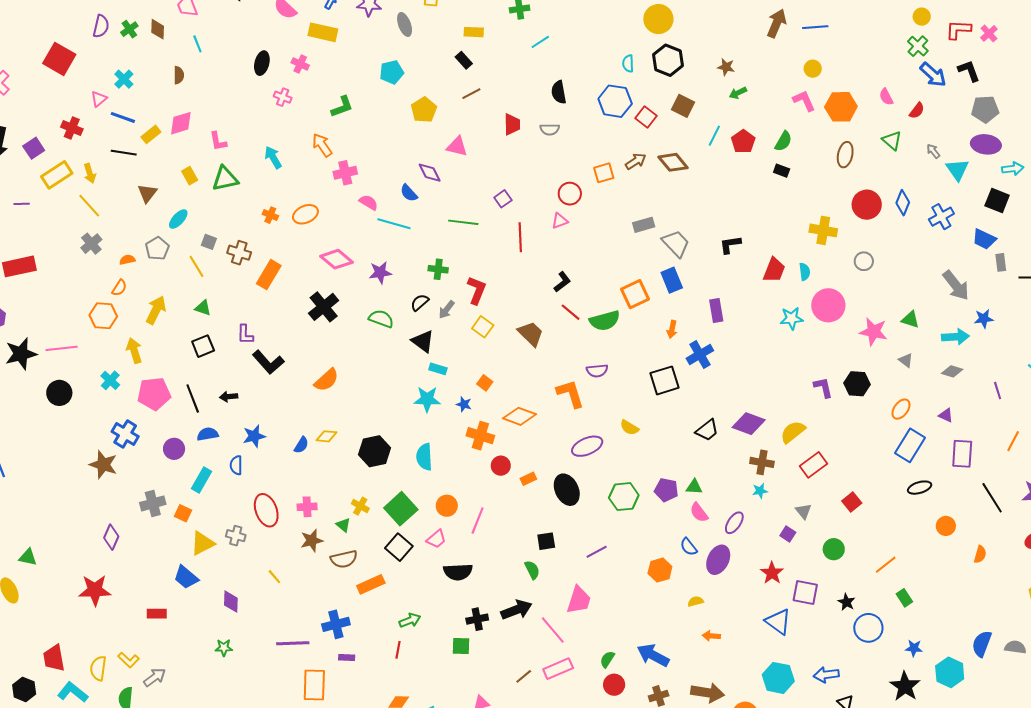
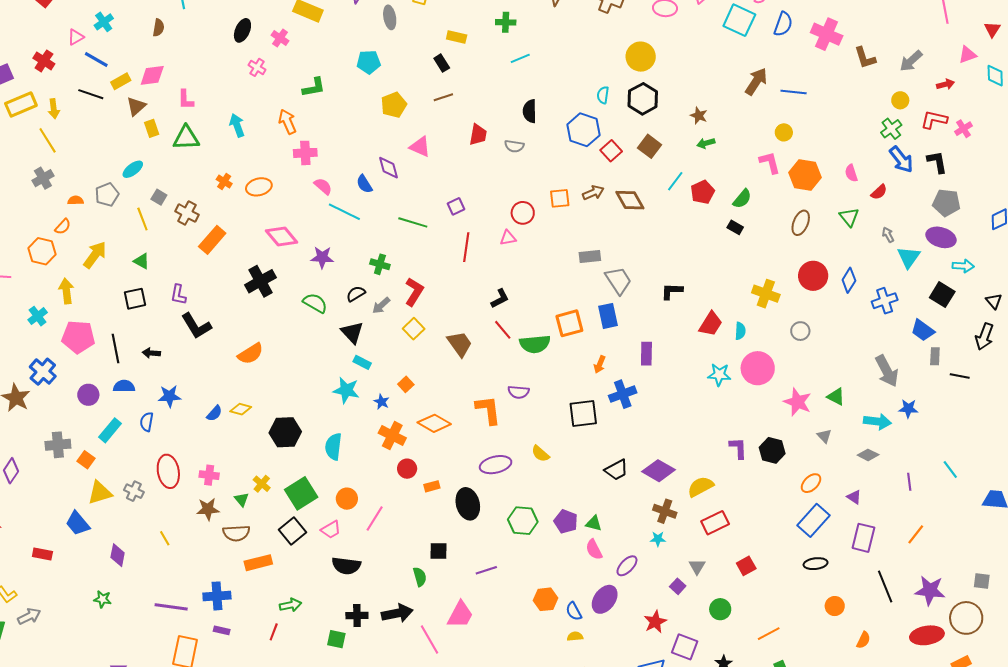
brown triangle: (147, 193) -> (136, 106), moved
blue semicircle: (689, 547) -> (574, 611), moved

